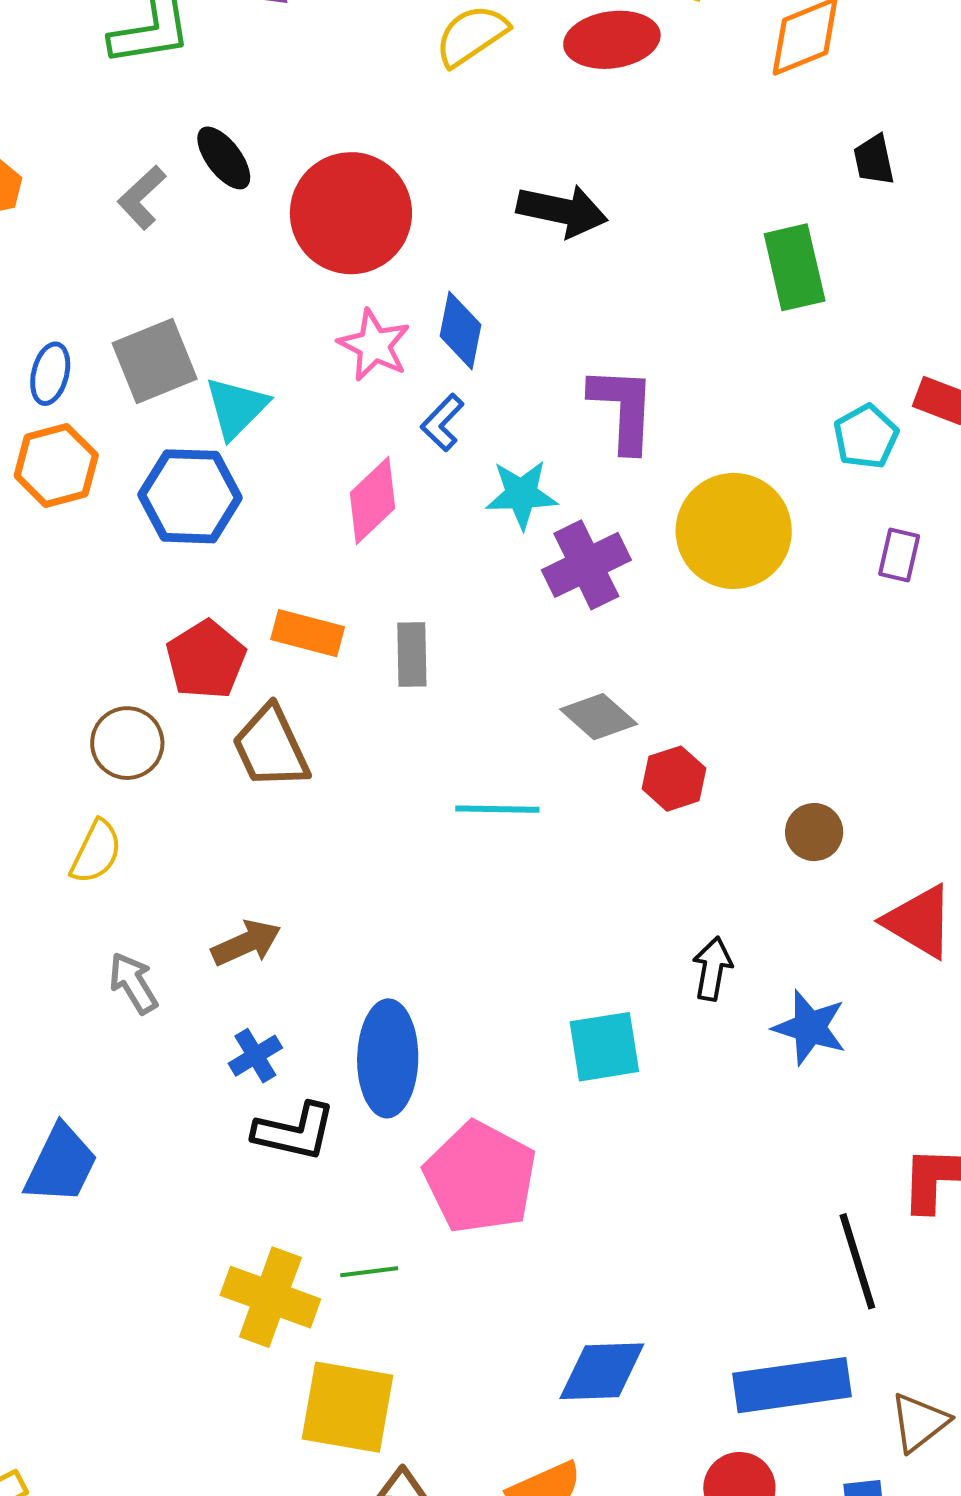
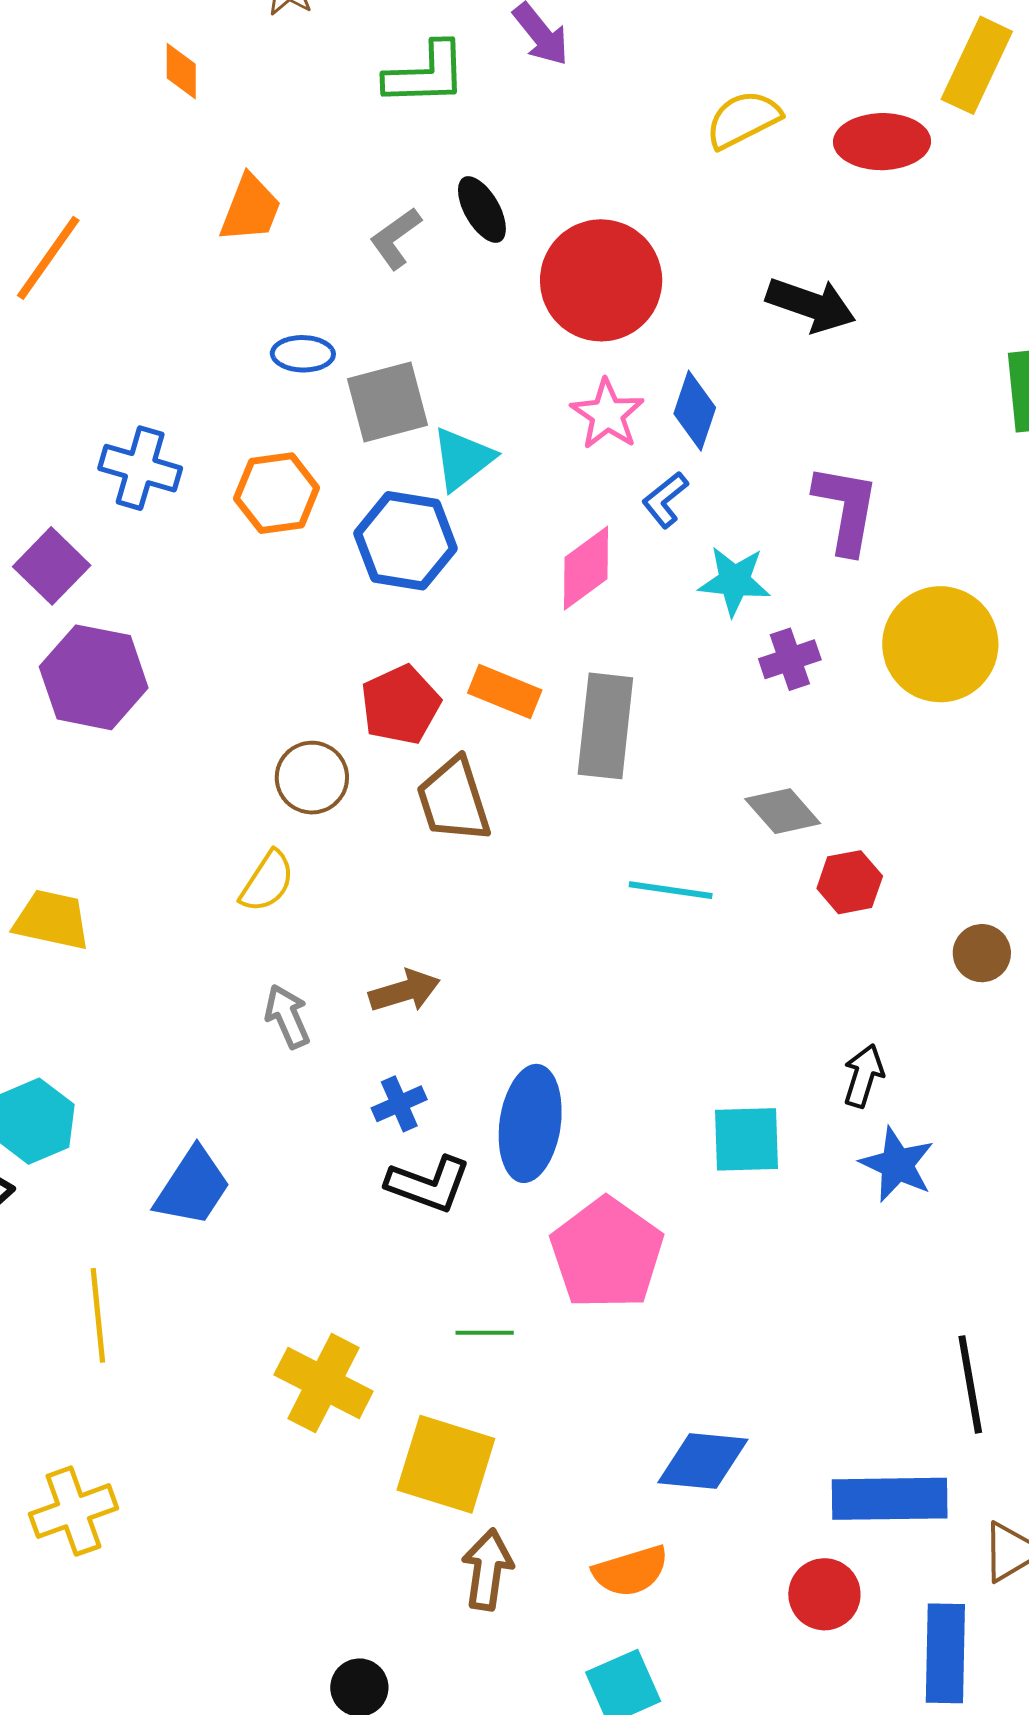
blue ellipse: (50, 374) -> (303, 354), moved, turned 70
purple cross: (586, 565) -> (790, 659), size x0.7
gray rectangle: (412, 655) -> (605, 726), size x1.6
blue star: (810, 1028) -> (897, 1164), moved
yellow cross: (270, 1297) -> (324, 1383), moved

